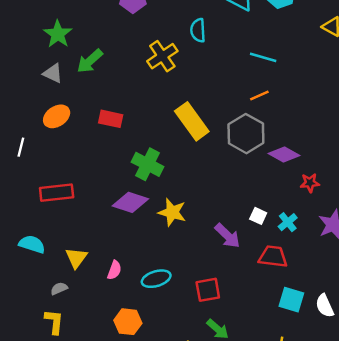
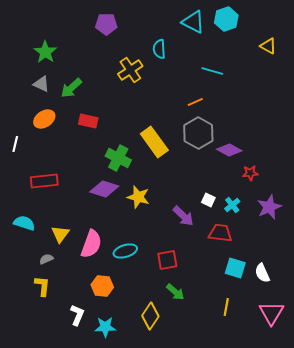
green arrow: (90, 61) -> (71, 88), moved
orange line: (259, 95) -> (195, 102), moved
yellow rectangle: (192, 121) -> (154, 142), moved
pink semicircle: (114, 270) -> (91, 244), size x1.8

